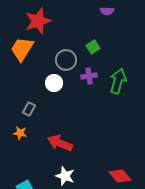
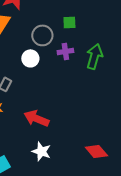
green square: (93, 47) -> (69, 22), turned 32

